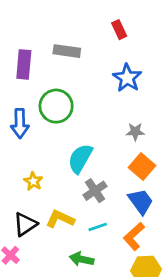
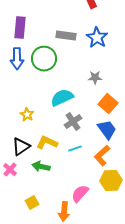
gray rectangle: (67, 51) -> (66, 36), moved
blue arrow: (20, 124) -> (17, 59), moved
gray star: (135, 132) -> (95, 78), moved
cyan semicircle: (80, 158) -> (62, 98), turned 35
green arrow: (82, 259) -> (41, 167), moved

